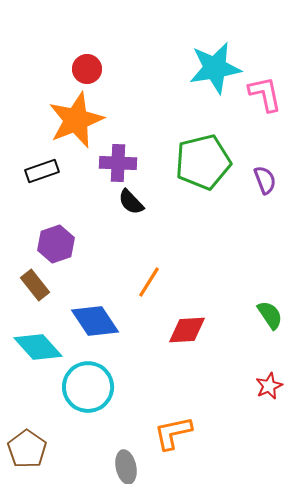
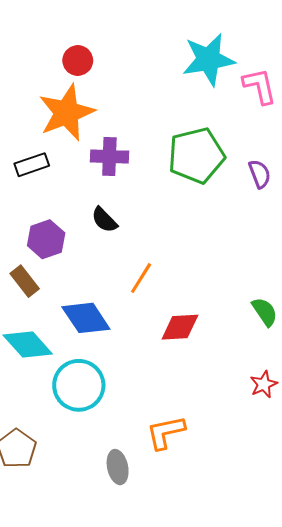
black semicircle: (131, 202) -> (104, 220), moved

